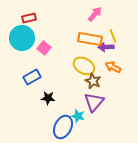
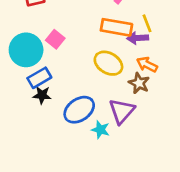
cyan circle: (22, 38) -> (26, 50), moved
brown star: (93, 81) -> (139, 83), moved
black star: (48, 98) -> (42, 95), moved
blue ellipse: (63, 127) -> (79, 110), moved, turned 30

